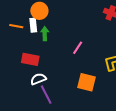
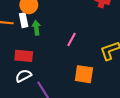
white semicircle: (38, 79) -> (23, 76), moved

